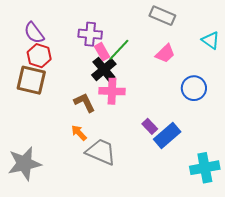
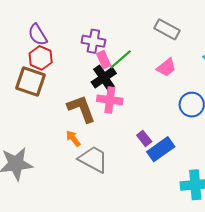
brown L-shape: (84, 103) -> (81, 109), size x1.4

